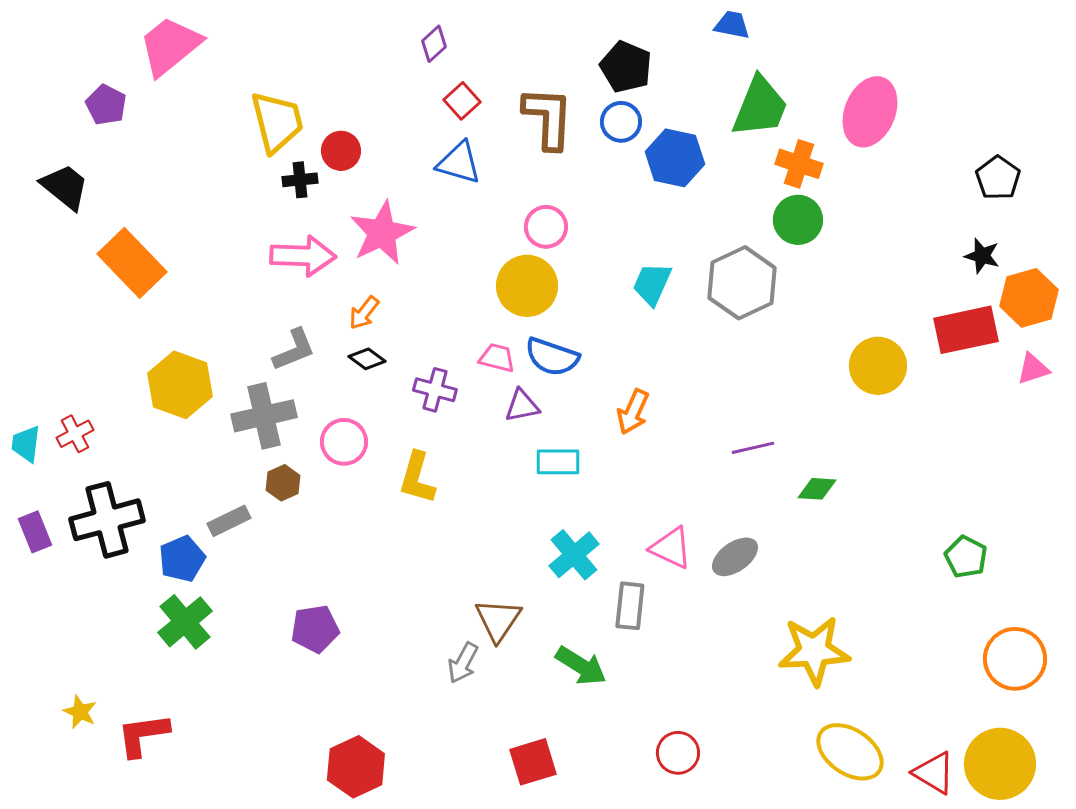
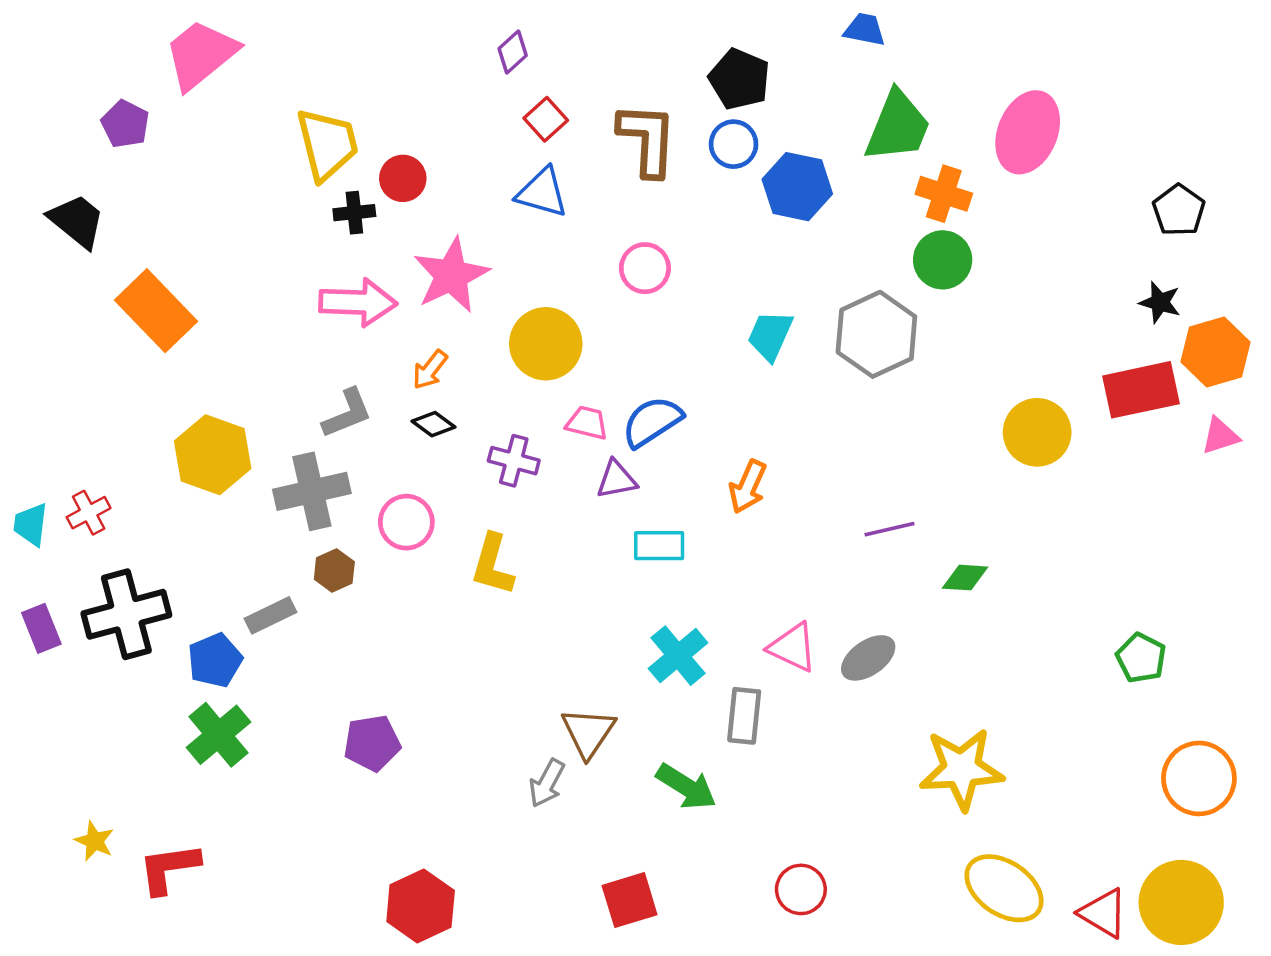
yellow circle: (527, 286) -> (546, 344), moved
blue semicircle: (552, 357) -> (652, 422), turned 128

